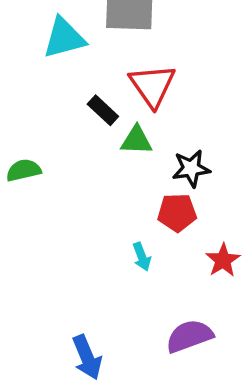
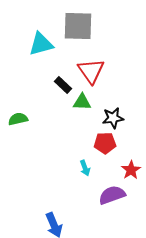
purple semicircle: (189, 336) -> (112, 195), moved

